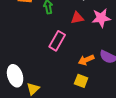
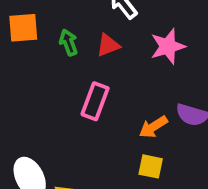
red triangle: (77, 18) -> (108, 45), moved

